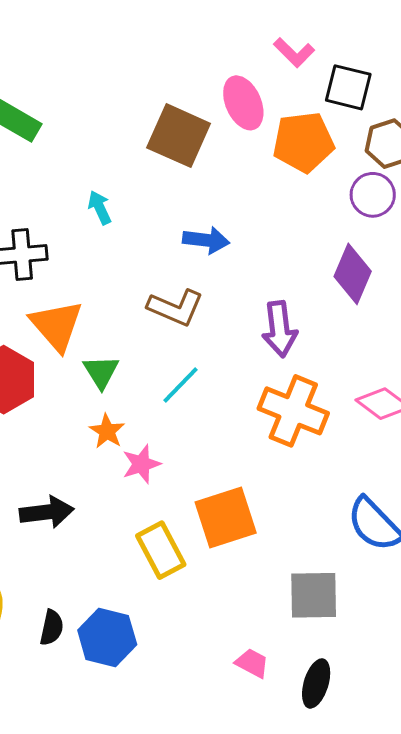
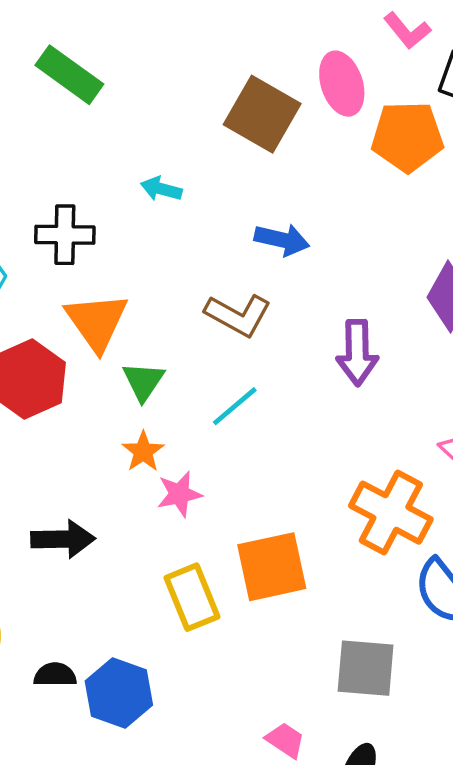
cyan arrow: (100, 208) -> (161, 189), turned -56
orange cross: (293, 411) -> (391, 513), moved
black semicircle: (52, 628) -> (55, 675), turned -108

